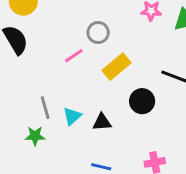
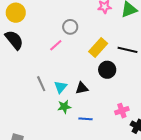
yellow rectangle: (116, 67) -> (98, 47), moved
green star: (35, 136) -> (64, 107), moved

